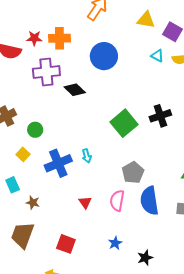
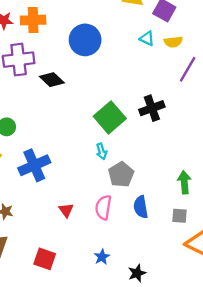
cyan arrow: (87, 156) -> (102, 151), moved
blue semicircle: (149, 201) -> (141, 207), size x0.7

